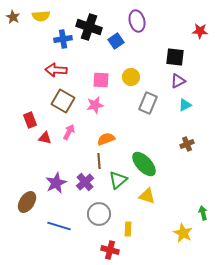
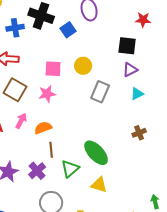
red star: (200, 31) -> (143, 20), moved
orange semicircle: (106, 139) -> (43, 128), moved

